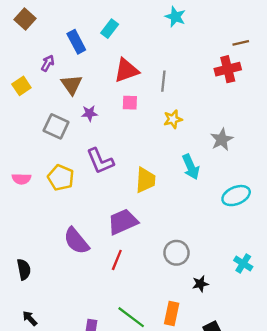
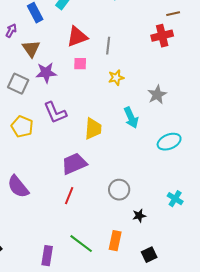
purple star: (89, 113) -> (46, 73), size x1.5
purple semicircle: (76, 241) -> (18, 187), moved

